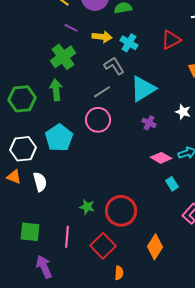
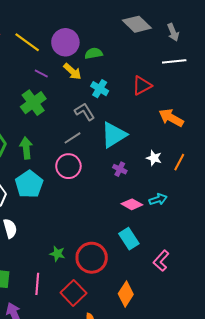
yellow arrow: (102, 37) -> (72, 71), moved, turned 36
green arrow: (56, 90) -> (26, 148), moved
cyan rectangle: (172, 184) -> (129, 239), moved, size x1.5

